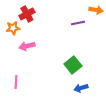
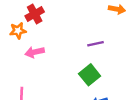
purple line: (78, 23) -> (96, 44), moved

